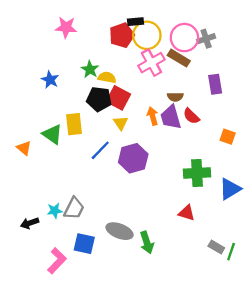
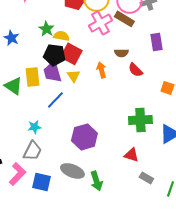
purple trapezoid: (171, 117) -> (52, 72), moved
purple hexagon: (133, 158) -> (84, 137), moved
cyan star: (55, 211) -> (34, 127), moved
gray rectangle: (216, 247) -> (146, 178), moved
pink L-shape: (57, 261) -> (17, 174), moved

